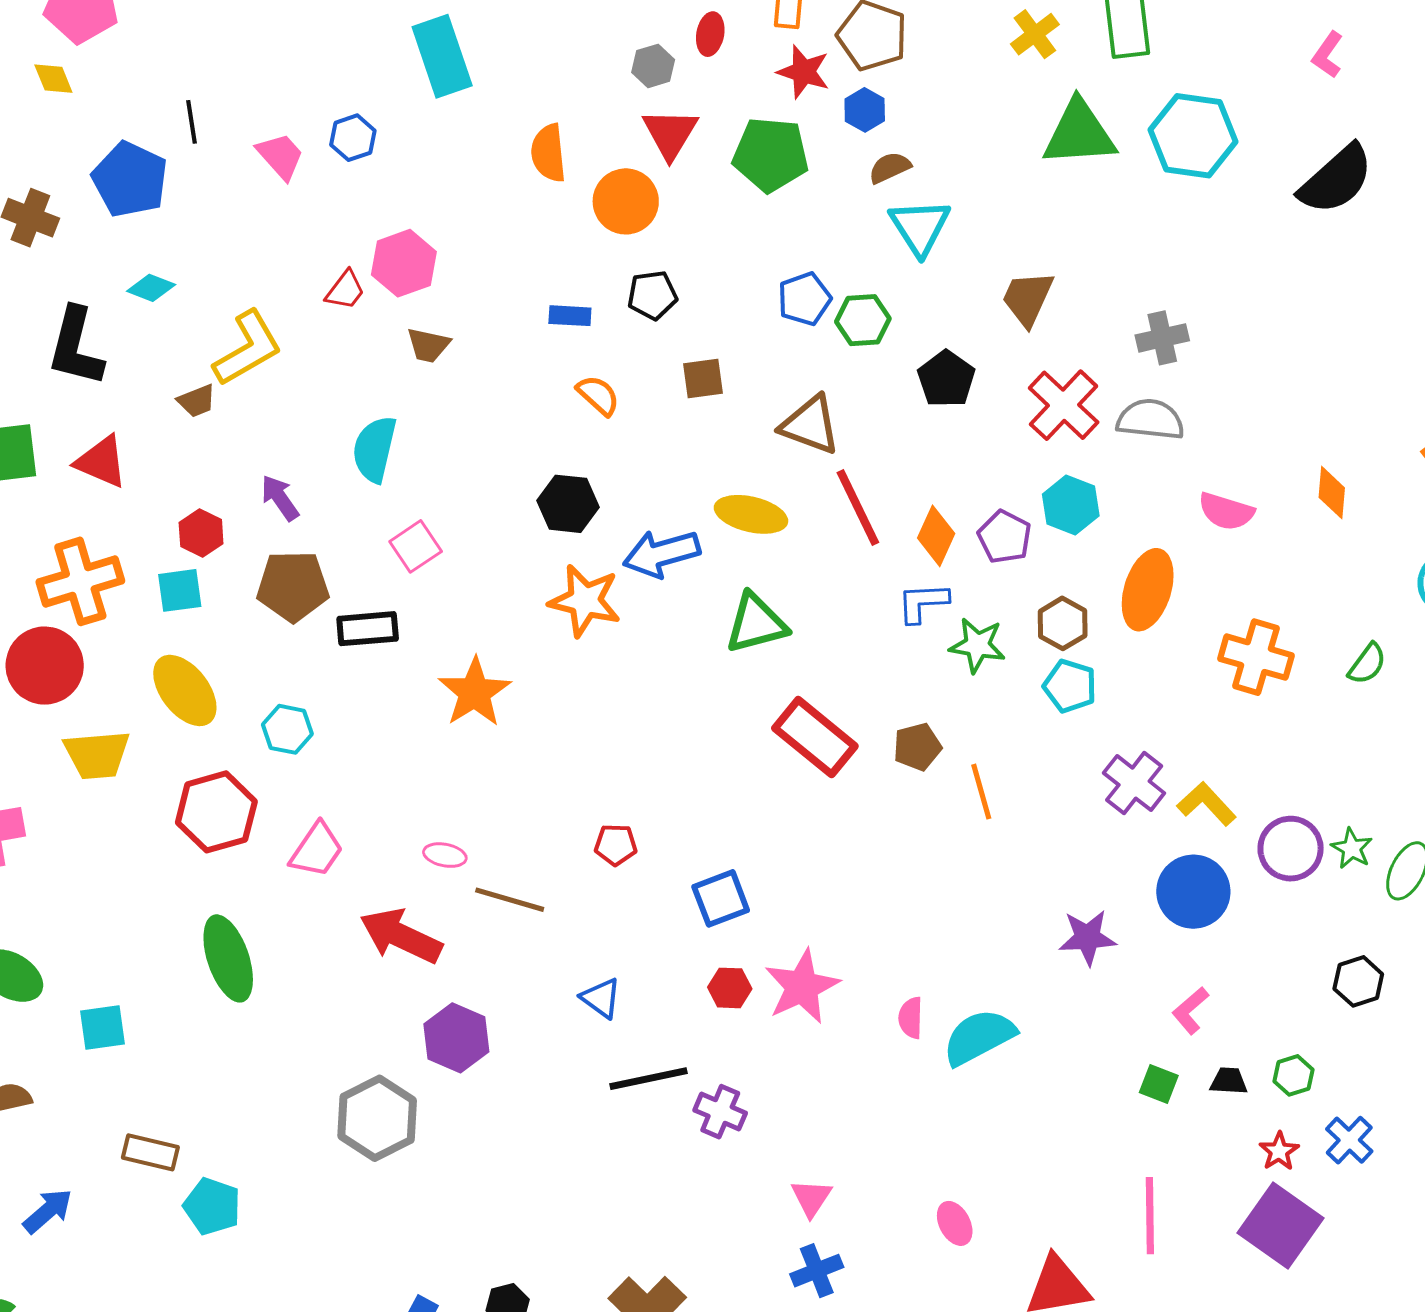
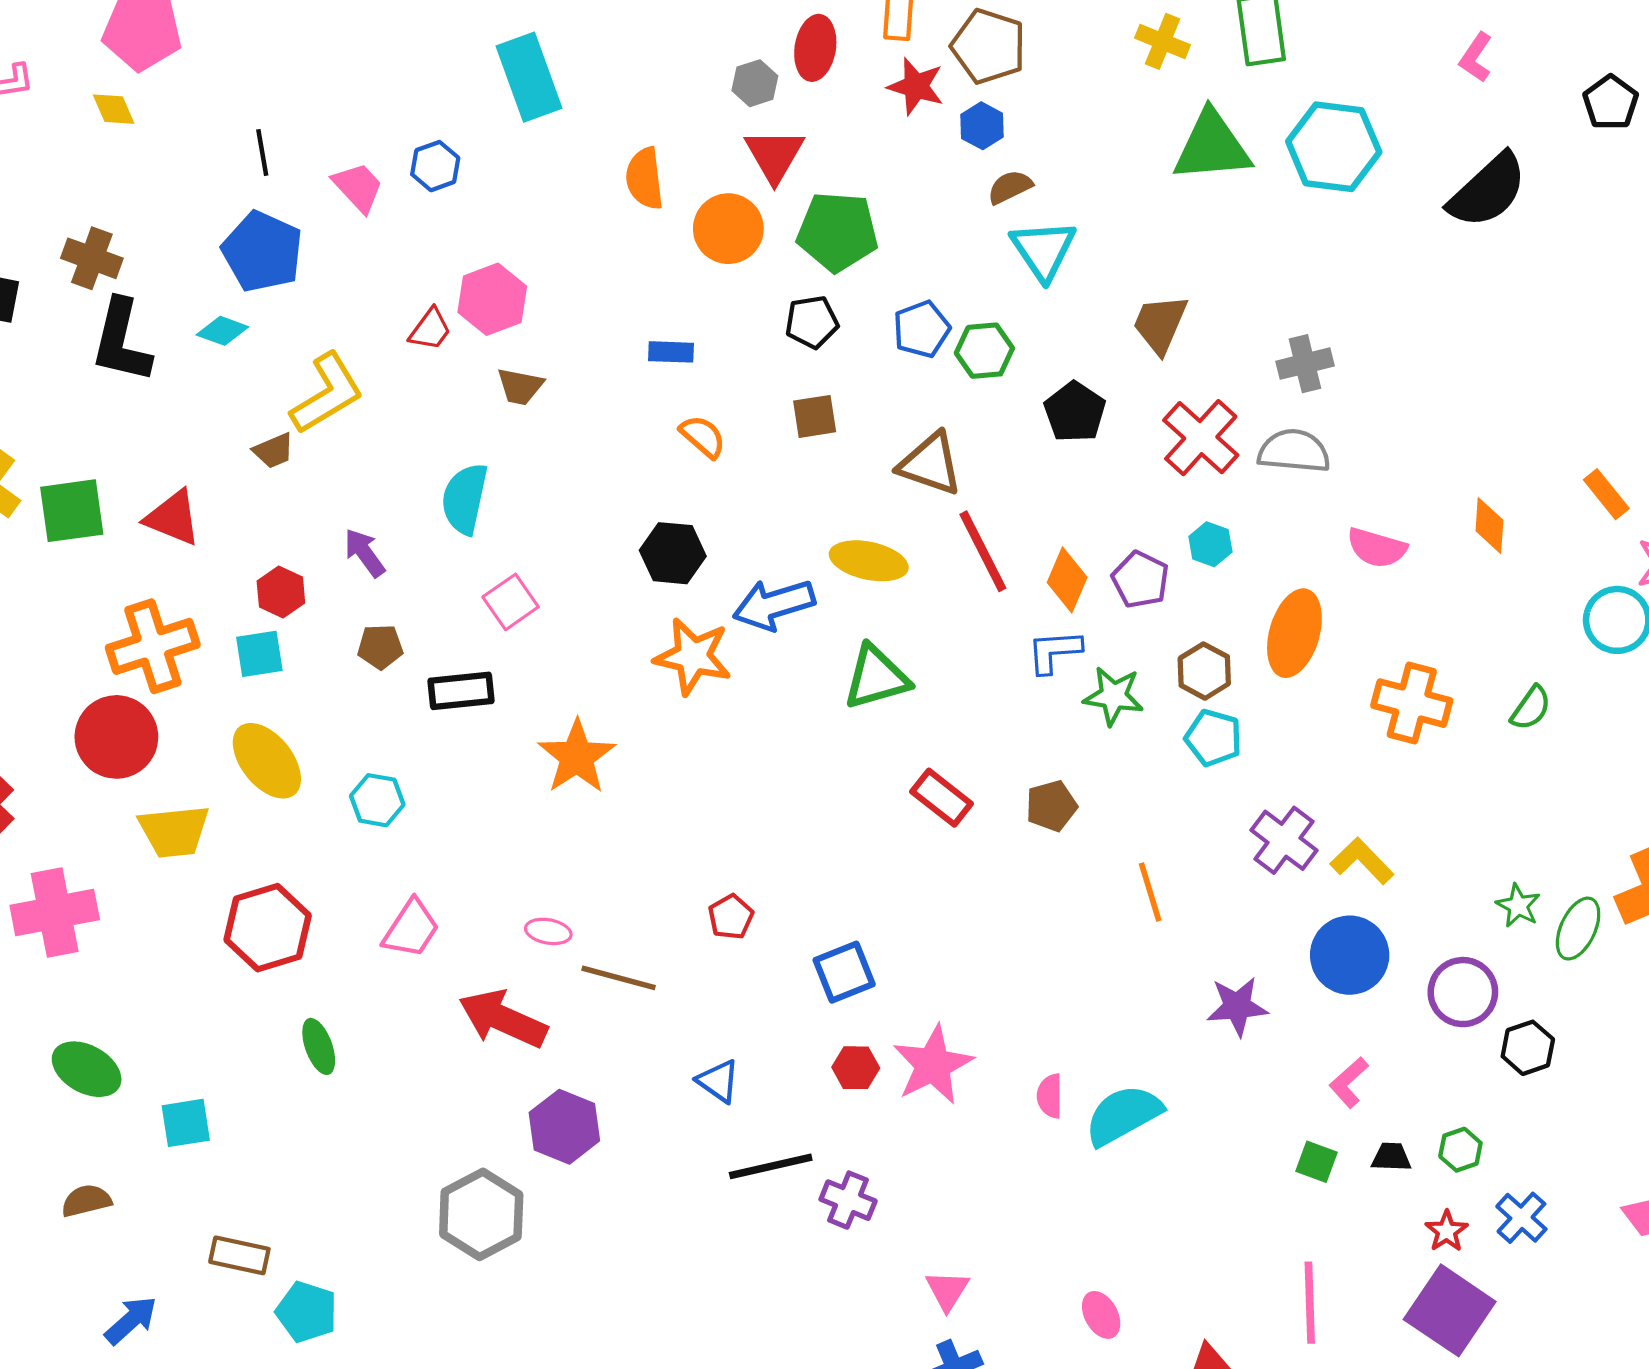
red ellipse: (710, 34) -> (815, 48), size x1.4
yellow cross: (1035, 34) -> (1163, 41), turned -30
green pentagon: (771, 155) -> (838, 232), moved
blue pentagon: (130, 179) -> (262, 252), moved
black pentagon: (652, 295) -> (812, 322), moved
black L-shape: (76, 347) -> (121, 341), moved
cyan hexagon: (1071, 505) -> (1210, 544), size x0.7
brown pentagon: (293, 586) -> (380, 647), size x0.6
red rectangle: (815, 737) -> (942, 798), size x0.7
orange line: (981, 792) -> (1150, 892), moved
red hexagon: (216, 812) -> (268, 928), moved
red pentagon: (616, 845) -> (731, 917), turned -30
purple circle: (1291, 849) -> (1463, 992), moved
green ellipse: (228, 958) -> (319, 1046), size x0.6

